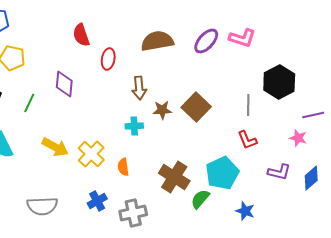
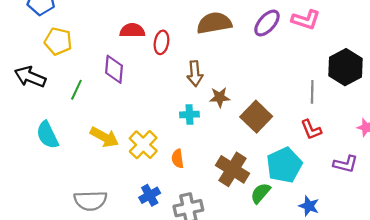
red semicircle: (81, 35) -> (132, 31), moved, turned 110
brown square: (196, 107) -> (256, 117), moved

